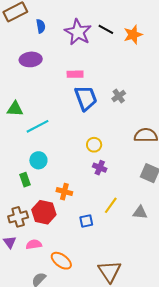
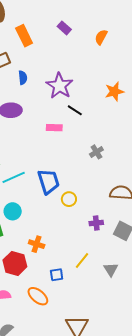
black line: (106, 29) -> (75, 110), moved
blue trapezoid: (86, 98) -> (49, 181), moved
purple cross: (100, 168) -> (96, 223), moved, turned -32
gray triangle: (140, 212) -> (111, 269), turned 49
orange ellipse: (61, 261) -> (38, 296), moved

